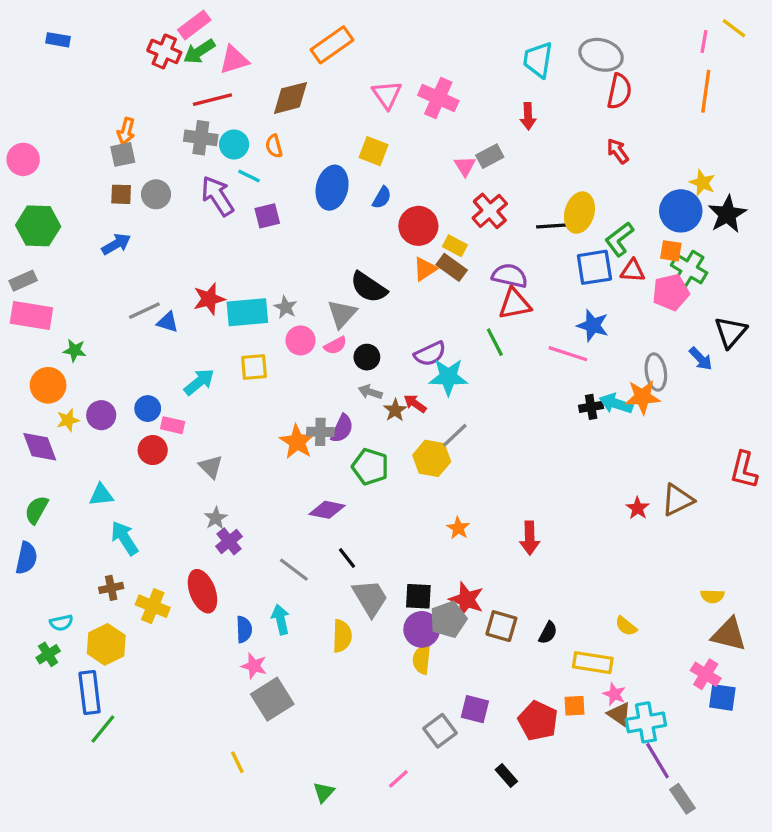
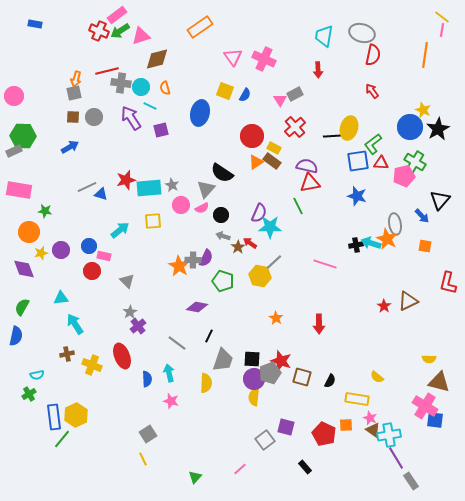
pink line: (704, 42) -> (442, 30), moved
brown diamond: (291, 98) -> (157, 59), moved
red line: (212, 100) -> (107, 71), moved
blue semicircle: (382, 198) -> (245, 95), moved
orange square: (671, 251) -> (425, 246), moved
gray rectangle: (23, 281) -> (14, 151), moved
purple semicircle: (430, 354) -> (259, 213), turned -42
pink line: (568, 354) -> (325, 264), moved
orange star: (643, 397) -> (387, 239), turned 30
black line: (347, 558) -> (209, 336), turned 64
gray trapezoid: (370, 598) -> (223, 360), turned 50
yellow hexagon: (106, 644) -> (76, 415), moved
pink star: (254, 666) -> (171, 401), moved
pink cross: (706, 674) -> (425, 406), size x1.4
gray square: (272, 699) -> (148, 434), moved, size x0.7

